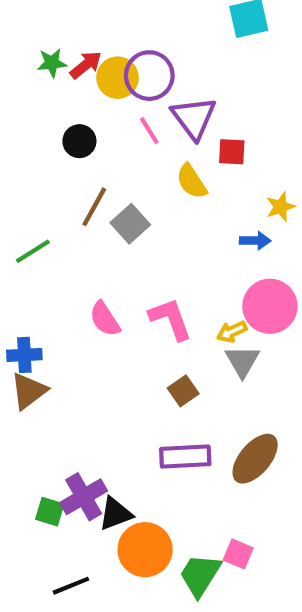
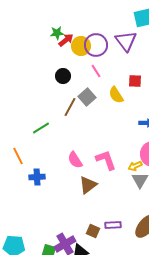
green star: (52, 63) -> (57, 33), moved
purple triangle: (194, 118) -> (126, 41), moved
gray square: (130, 224) -> (87, 97), moved
brown triangle: (29, 391) -> (88, 185), moved
brown square: (183, 391) -> (93, 231), moved, turned -32
purple rectangle: (185, 457) -> (113, 225), size x0.7

